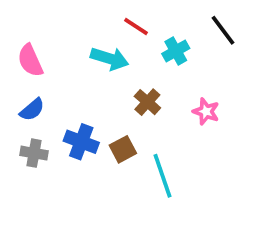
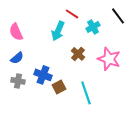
cyan arrow: (110, 59) -> (58, 31), turned 96
pink star: (206, 112) -> (109, 59), size x1.6
brown square: (123, 149) -> (59, 87), moved

